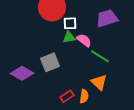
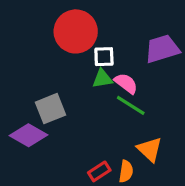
green line: (100, 56) -> (131, 105), moved
gray square: (50, 62) -> (51, 109), moved

